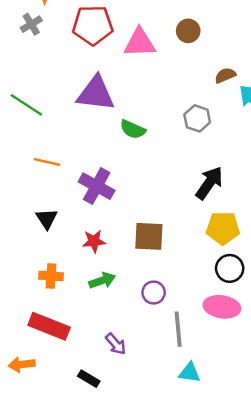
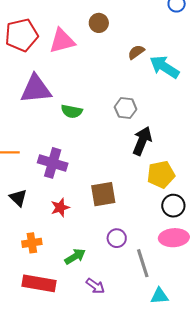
gray hexagon: (197, 118) -> (126, 108), moved
green arrow: (102, 281) -> (75, 256), moved

